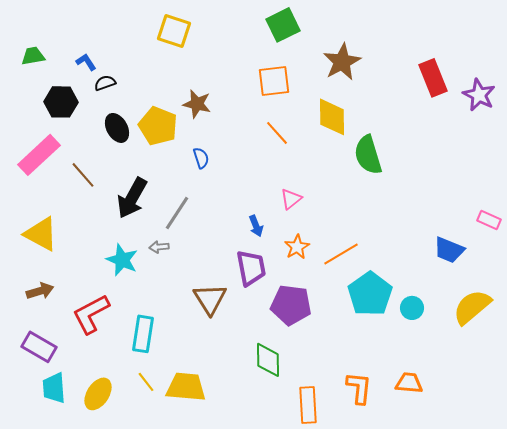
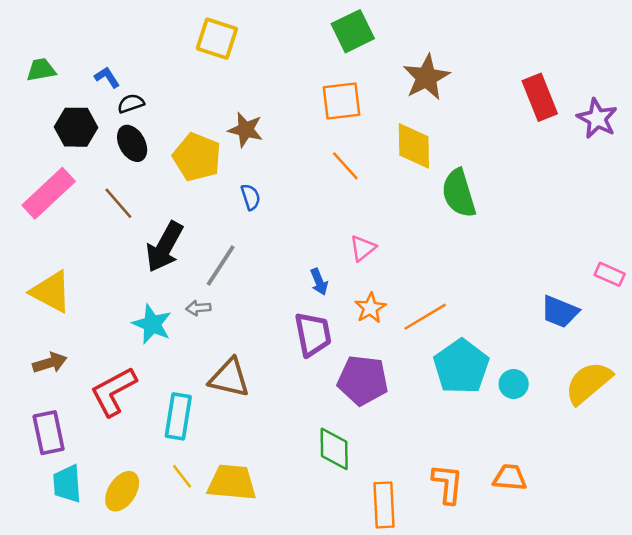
black ellipse: (117, 128) -> (132, 143), moved
brown line: (83, 175) -> (118, 203), moved
brown triangle: (210, 299) -> (229, 378), moved, turned -45
purple rectangle: (39, 347) -> (49, 433), turned 48

